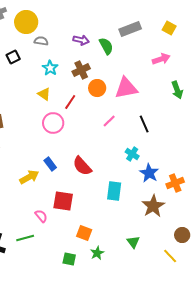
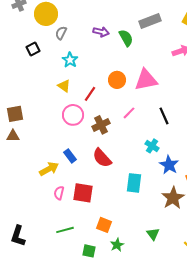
gray semicircle: (41, 41) -> (61, 33), turned -72
brown cross: (81, 70) -> (101, 125), moved
pink semicircle: (41, 216) -> (59, 193), moved, turned -128
green line: (25, 238) -> (65, 230), moved

